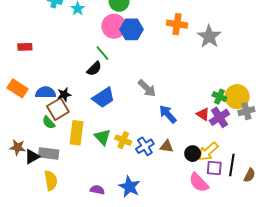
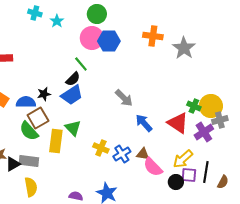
black star: (64, 95) -> (44, 94), moved
blue trapezoid: (104, 98) -> (72, 95), moved
red triangle: (203, 114) -> (178, 123), size x1.6
purple cross: (219, 117) -> (204, 132), moved
green semicircle: (49, 122) -> (29, 131), size x1.5
green triangle: (102, 137) -> (73, 128), moved
black circle: (193, 154) -> (176, 182), moved
pink semicircle: (199, 183) -> (153, 167), moved

